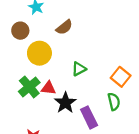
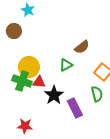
brown semicircle: (64, 27) -> (82, 47), moved
yellow circle: (39, 53) -> (29, 67), moved
green cross: (29, 87) -> (22, 81), turned -30

